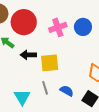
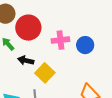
yellow square: (50, 63) -> (45, 73), turned 36

